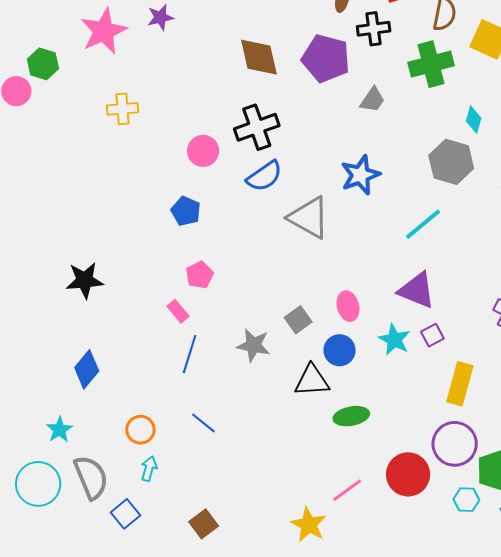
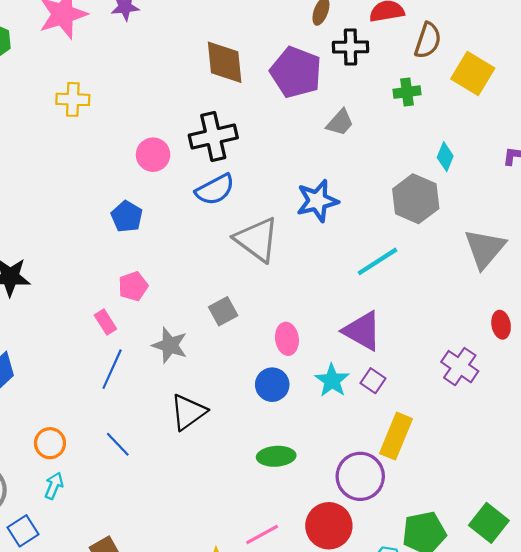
green cross: (431, 64) -> (407, 92), size x0.6
gray square: (298, 320) -> (223, 311), moved
purple square: (432, 335) -> (373, 381), turned -35
gray star: (253, 345) -> (170, 345), moved
black triangle: (312, 381) -> (188, 412), moved, turned -39
purple circle: (455, 444) -> (360, 476), moved

